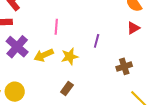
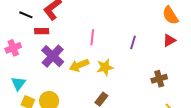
purple line: (97, 41) -> (133, 42), moved

